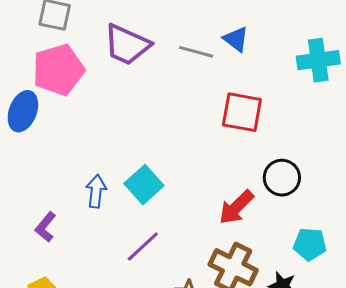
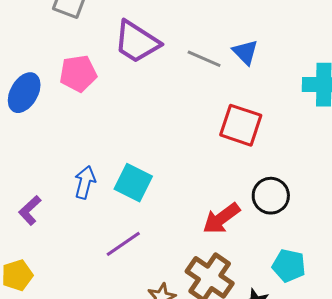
pink pentagon: (58, 70) -> (78, 73), moved, size x0.7
cyan square: (144, 185) -> (133, 183), turned -30

